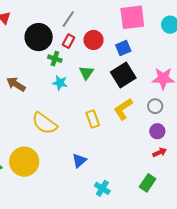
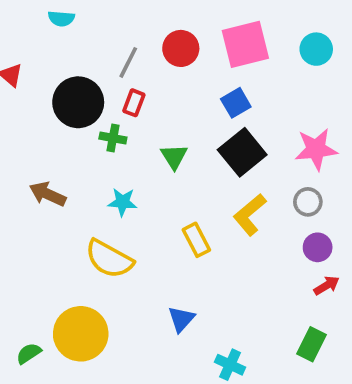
red circle: (93, 40) -> (181, 48), moved
cyan star: (60, 83) -> (122, 202), moved

